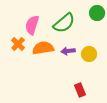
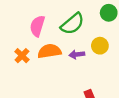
orange cross: (18, 44) -> (22, 56), moved
yellow circle: (89, 54) -> (100, 46), moved

